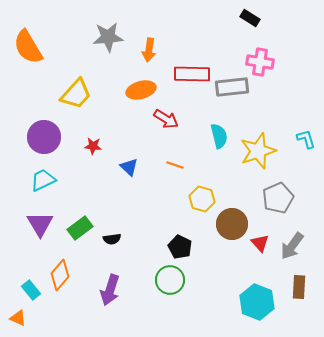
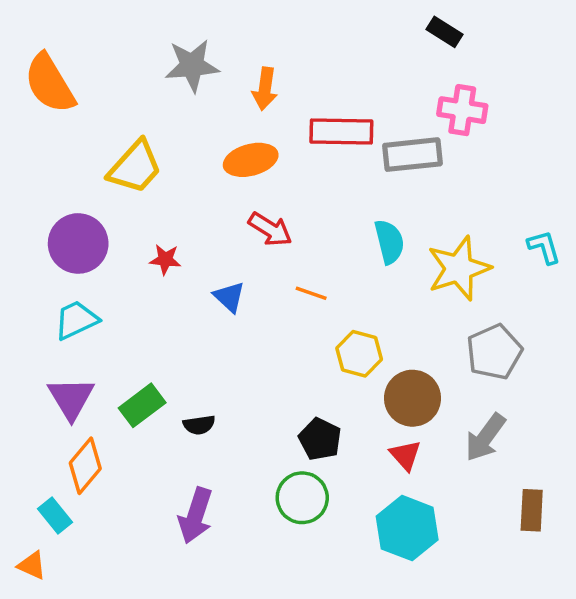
red arrow: (166, 119) -> (270, 229), moved
red triangle: (260, 243) -> (405, 455), moved
gray arrow: (292, 246) -> (485, 437), moved
orange diamond: (60, 275) -> (85, 466), moved
cyan hexagon: (257, 302) -> (407, 528), moved

